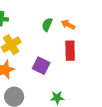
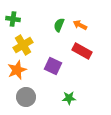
red rectangle: (70, 51) -> (82, 51), turned -60

